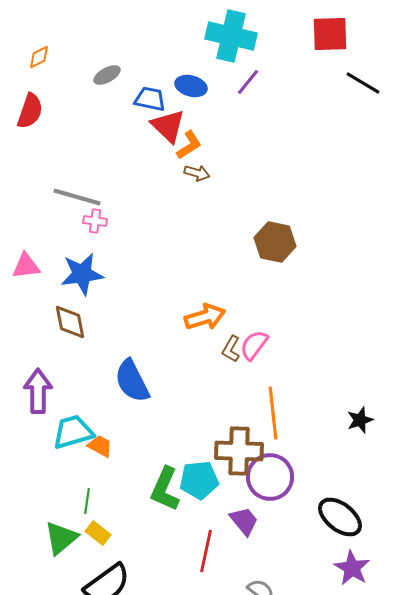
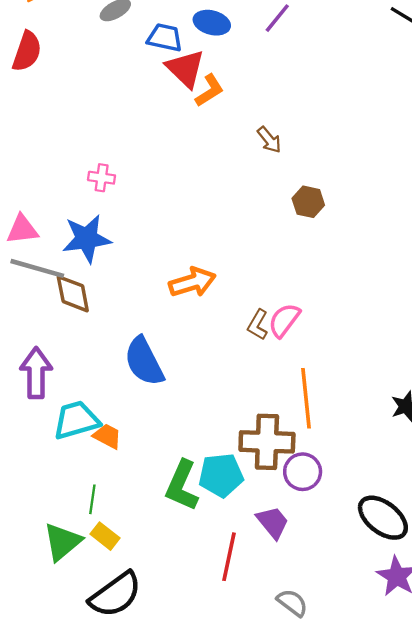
brown arrow: (197, 173) -> (269, 140), moved, turned 35
gray line: (77, 197) -> (37, 268), moved
brown hexagon: (275, 242) -> (308, 202), size x0.7
orange arrow: (205, 317) -> (192, 282), moved
purple circle: (270, 477) -> (303, 472), size x0.7

